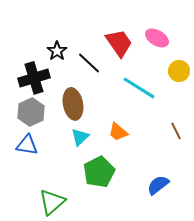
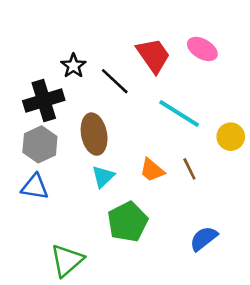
yellow circle: (179, 71) -> (231, 137), moved
brown line: (176, 131) -> (189, 169), moved

